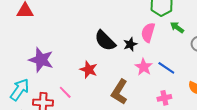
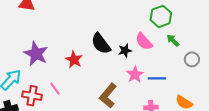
pink semicircle: (148, 33) -> (144, 41), turned -66
blue line: (166, 68) -> (157, 78), turned -42
red star: (89, 70) -> (74, 60), moved

